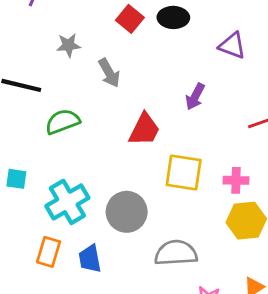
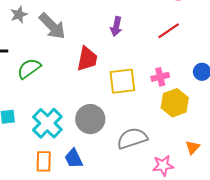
gray arrow: (109, 73) -> (52, 26), size x1.4

